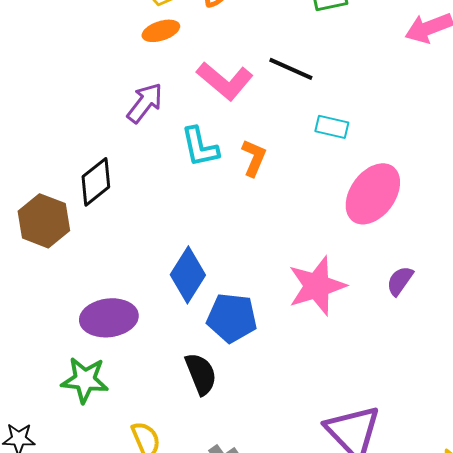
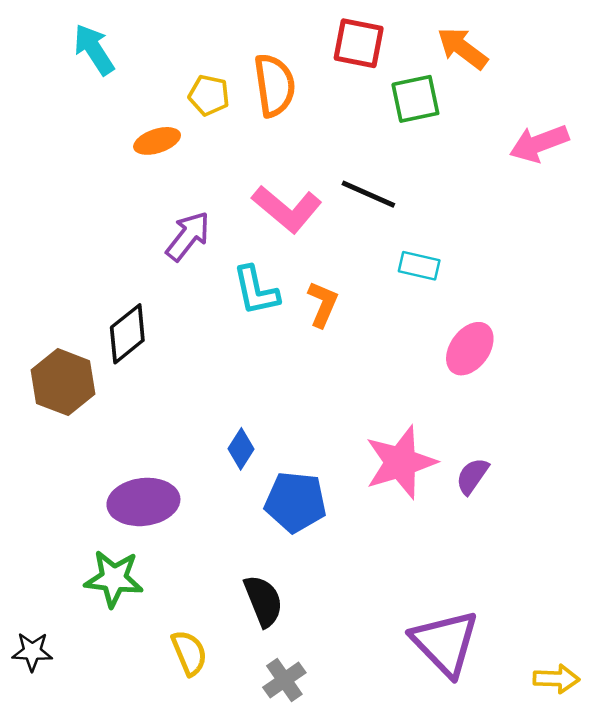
orange ellipse: (161, 31) -> (157, 141), moved
pink ellipse: (373, 194) -> (470, 349), size x0.7
blue diamond: (188, 275) -> (241, 449), size x0.6
purple semicircle: (400, 281) -> (472, 476), moved
black semicircle: (201, 374) -> (263, 601), moved

